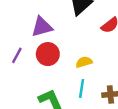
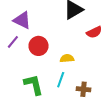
purple triangle: (42, 27) -> (22, 20), moved, turned 30

